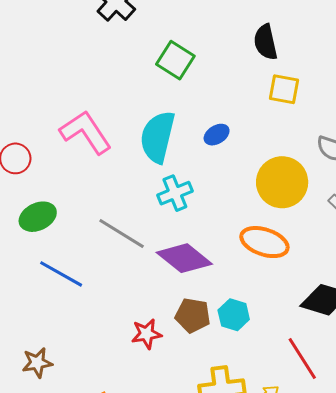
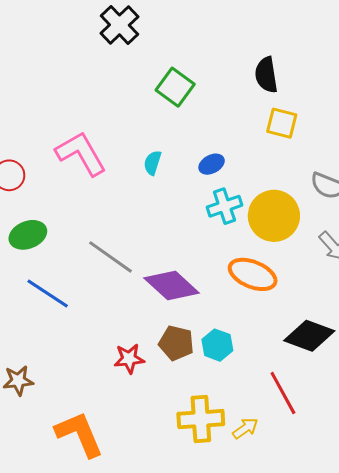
cyan semicircle: (158, 137) -> (152, 163), size x0.5
cyan cross: (175, 193) -> (224, 206), moved

